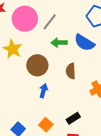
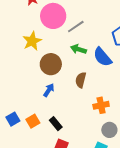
black rectangle: (73, 118) -> (56, 124), moved, turned 64
orange square: (46, 125) -> (33, 121), moved

